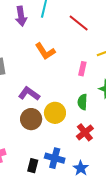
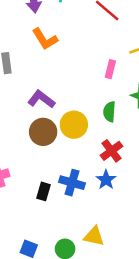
orange L-shape: (45, 51) -> (45, 39), moved
blue star: (81, 168) -> (106, 180), moved

